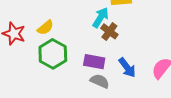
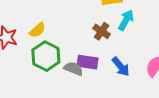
cyan arrow: (101, 17) -> (126, 20), moved
gray semicircle: (100, 81) -> (73, 69), moved

